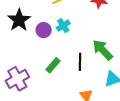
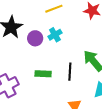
green rectangle: (53, 65) -> (43, 74), turned 49

